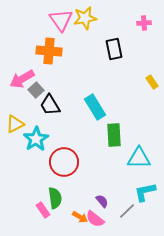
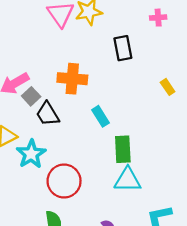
orange cross: (49, 51) -> (72, 79), moved
cyan rectangle: (95, 107) -> (100, 116), size x0.7
cyan triangle: (139, 158) -> (128, 180), moved

